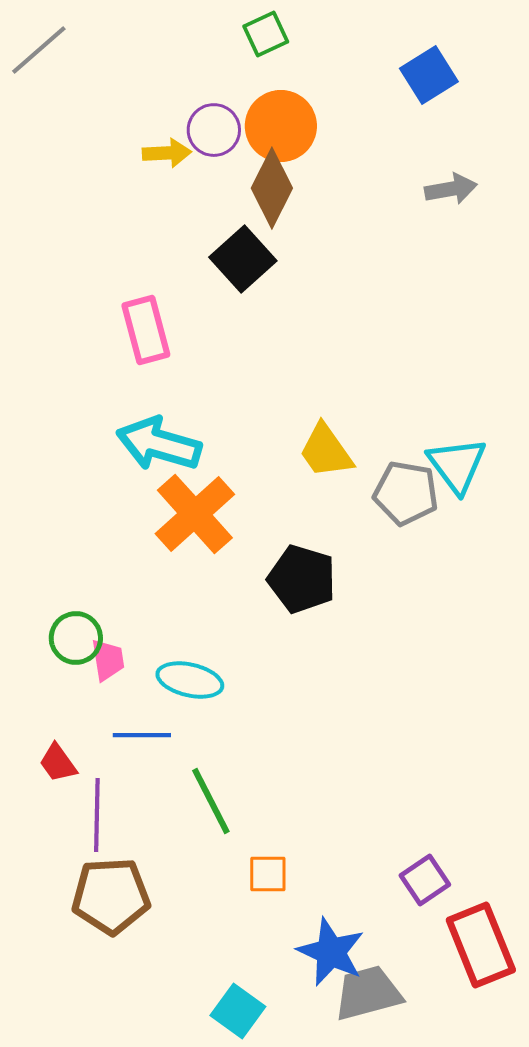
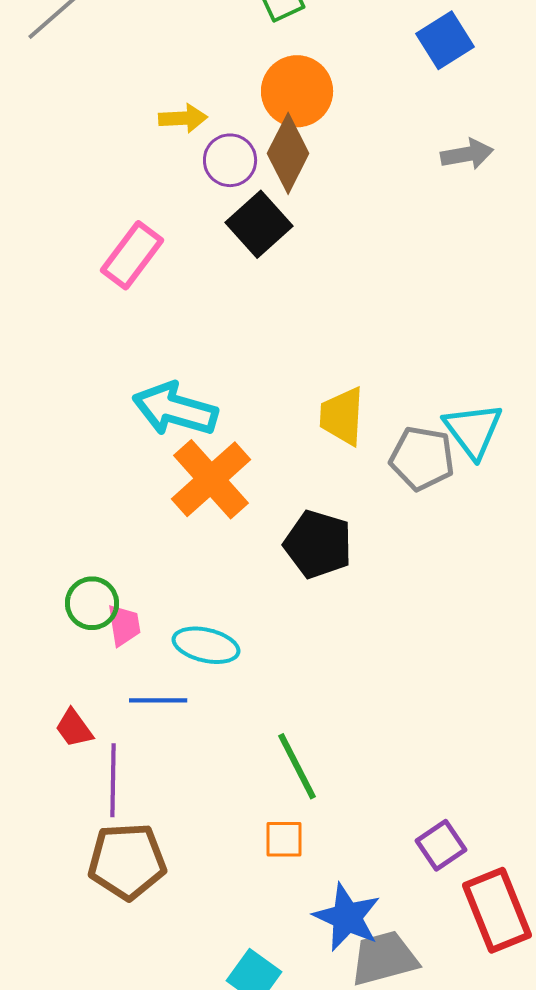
purple circle: (214, 130) -> (230, 160), moved
pink rectangle: (146, 330) -> (132, 255), moved, turned 52
yellow trapezoid: (326, 451) -> (342, 416), turned 38
green line: (211, 801) -> (297, 766), moved

